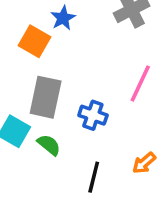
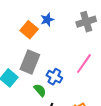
green semicircle: (49, 145) -> (40, 90), moved

